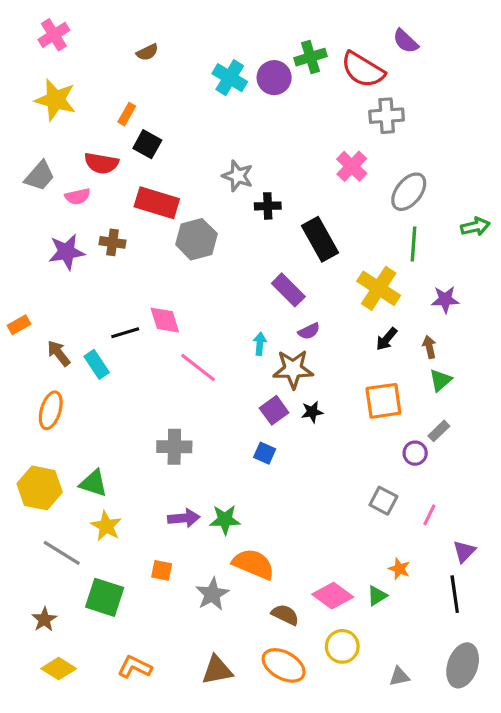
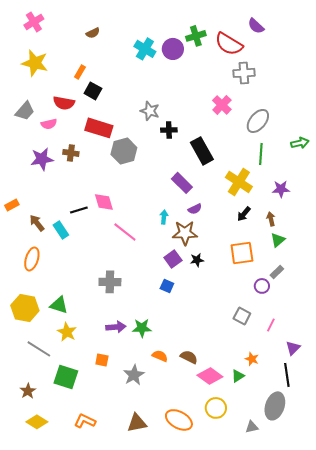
orange semicircle: (253, 564) -> (160, 356), size x0.6
brown semicircle: (285, 615) -> (189, 357), moved
gray ellipse: (463, 665) -> (275, 406), moved

